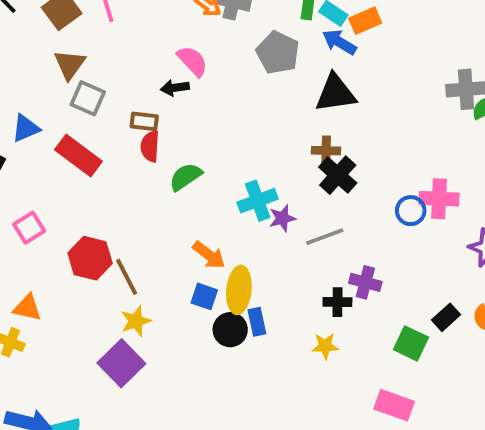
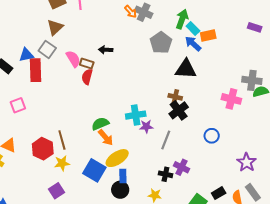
pink semicircle: (192, 61) -> (73, 59), moved
gray square: (88, 98) -> (47, 49), moved
red rectangle: (78, 156) -> (35, 70), moved, turned 40
green semicircle: (185, 177) -> (100, 124), moved
pink cross: (439, 199) -> (231, 99), moved
gray line: (325, 237) -> (166, 140), turned -60
red hexagon: (90, 258) -> (43, 149), moved
yellow ellipse: (239, 290) -> (117, 158), turned 40
blue square: (204, 296) -> (94, 170), moved, size x1.6
black circle: (230, 330) -> (120, 190), moved
purple square: (121, 363) -> (57, 191), moved, size x0.7

